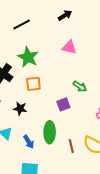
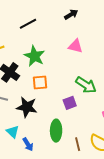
green arrow: (80, 86) -> (86, 85), size x1.5
black star: (20, 109) -> (27, 107), size x1.5
blue arrow: (29, 142) -> (28, 144), moved

